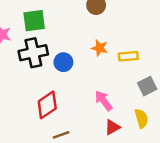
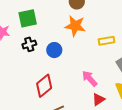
orange star: (100, 48) -> (75, 26), moved, size x1.5
black cross: (33, 53) -> (29, 44), size x0.6

